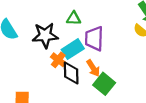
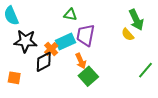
black star: (45, 35) -> (25, 41), moved
black diamond: (71, 73) -> (44, 62), moved, turned 55

